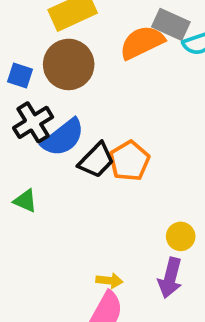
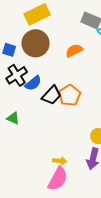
orange semicircle: (142, 42) -> (74, 51), moved, size x0.7
blue semicircle: (63, 138) -> (33, 83), size x0.7

